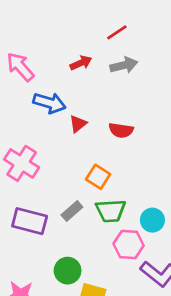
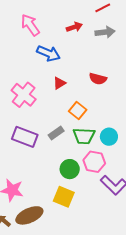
red triangle: (78, 124) -> (59, 83), moved
cyan circle: (152, 220) -> (109, 137), moved
green circle: (68, 271) -> (70, 169), moved

